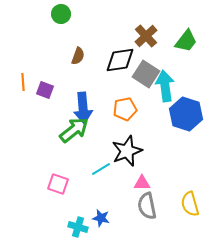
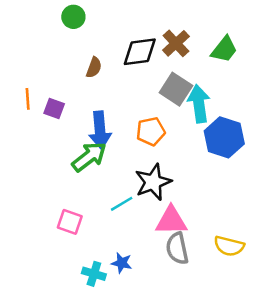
black diamond: (120, 60) -> (140, 52), moved
pink triangle: (142, 183) -> (171, 221), size x1.6
yellow semicircle: (190, 204) -> (229, 246), turned -60

